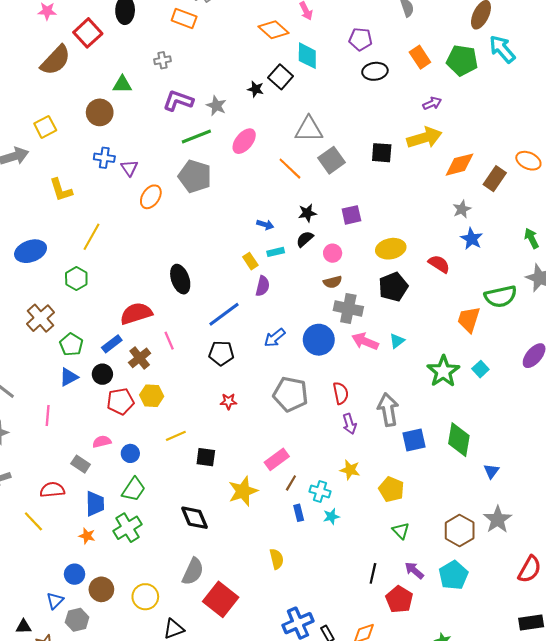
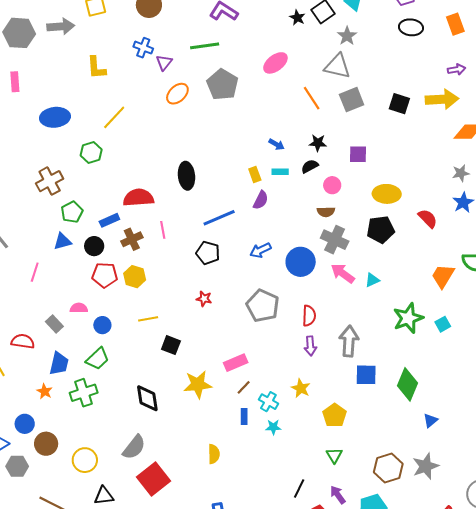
gray star: (216, 106) -> (347, 36), moved
green line: (196, 136) -> (205, 46), moved

